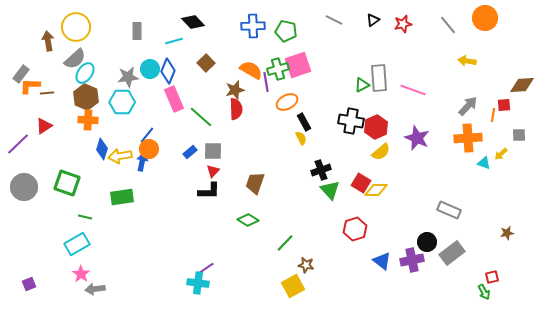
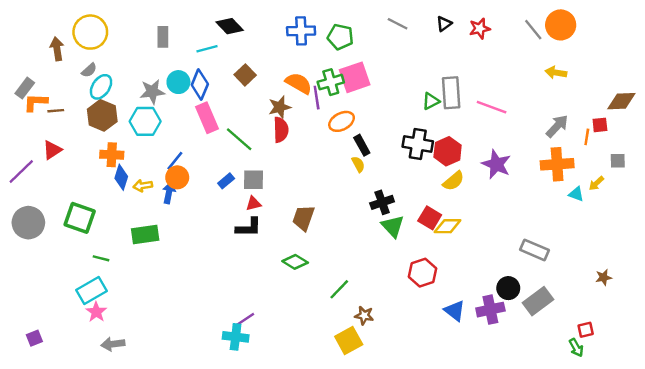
orange circle: (485, 18) -> (561, 25), moved
gray semicircle: (75, 59) -> (89, 70), size x0.6
orange cross: (88, 120) -> (112, 155), moved
yellow arrow: (120, 156) -> (143, 186), size x0.7
red triangle: (213, 171) -> (253, 204), turned 32
pink star: (81, 274) -> (96, 312), moved

